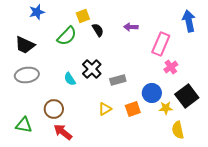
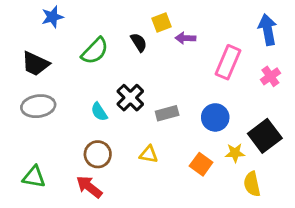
yellow square: (83, 16) -> (161, 23), moved
pink cross: (171, 67) -> (270, 76), moved
blue circle: (152, 93) -> (215, 117), moved
brown circle: (54, 109) -> (98, 154), moved
yellow triangle: (105, 109) -> (149, 154), turned 40
orange square: (133, 109) -> (201, 164), moved, turned -35

